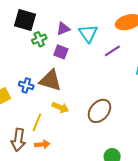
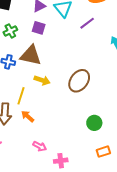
green cross: (39, 39) -> (10, 31), moved
orange arrow: (42, 144) -> (28, 116), turned -128

